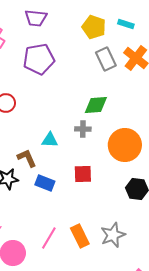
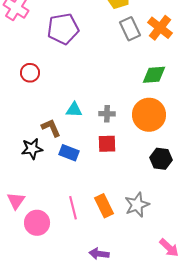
green diamond: (96, 105) -> (154, 75), moved
gray cross: (83, 129) -> (107, 114), moved
pink line: (49, 238) -> (73, 208), turned -45

